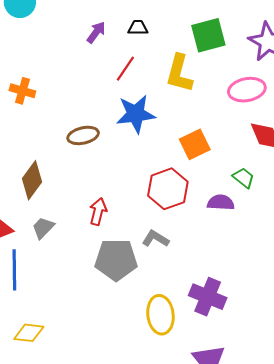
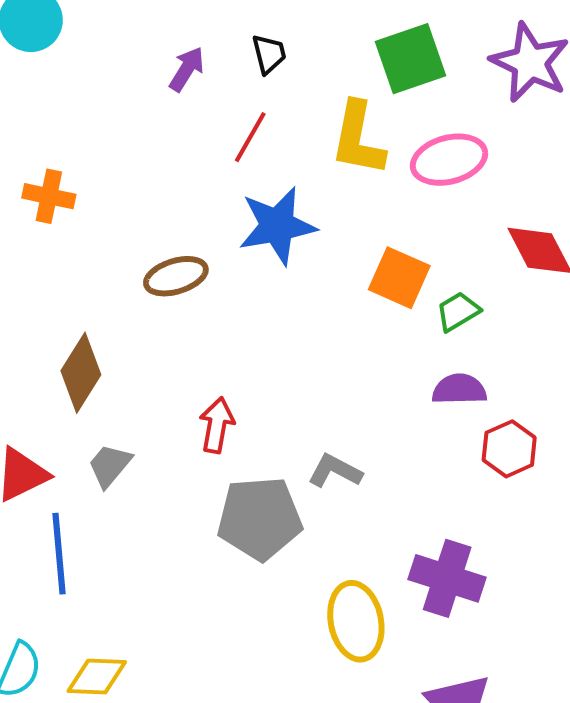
black trapezoid: (138, 28) -> (269, 54), turned 80
pink ellipse: (247, 90) -> (449, 160), moved
orange square: (195, 144) -> (399, 278), turned -36
green trapezoid: (243, 178) -> (458, 312), moved, turned -65
red hexagon: (168, 189) -> (509, 449), moved, size x0.7

